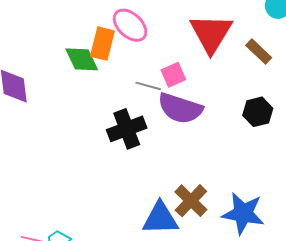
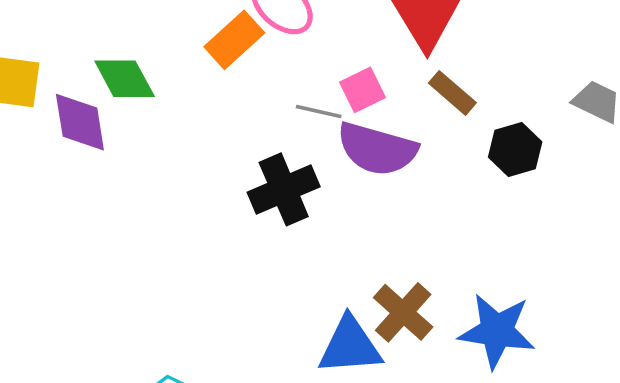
orange rectangle: (102, 44) -> (234, 40), turned 36
brown rectangle: (259, 52) -> (452, 93), moved
green diamond: (82, 59) -> (125, 79), moved

